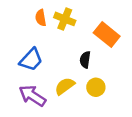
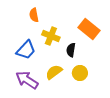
yellow cross: (65, 19) -> (51, 36), moved

